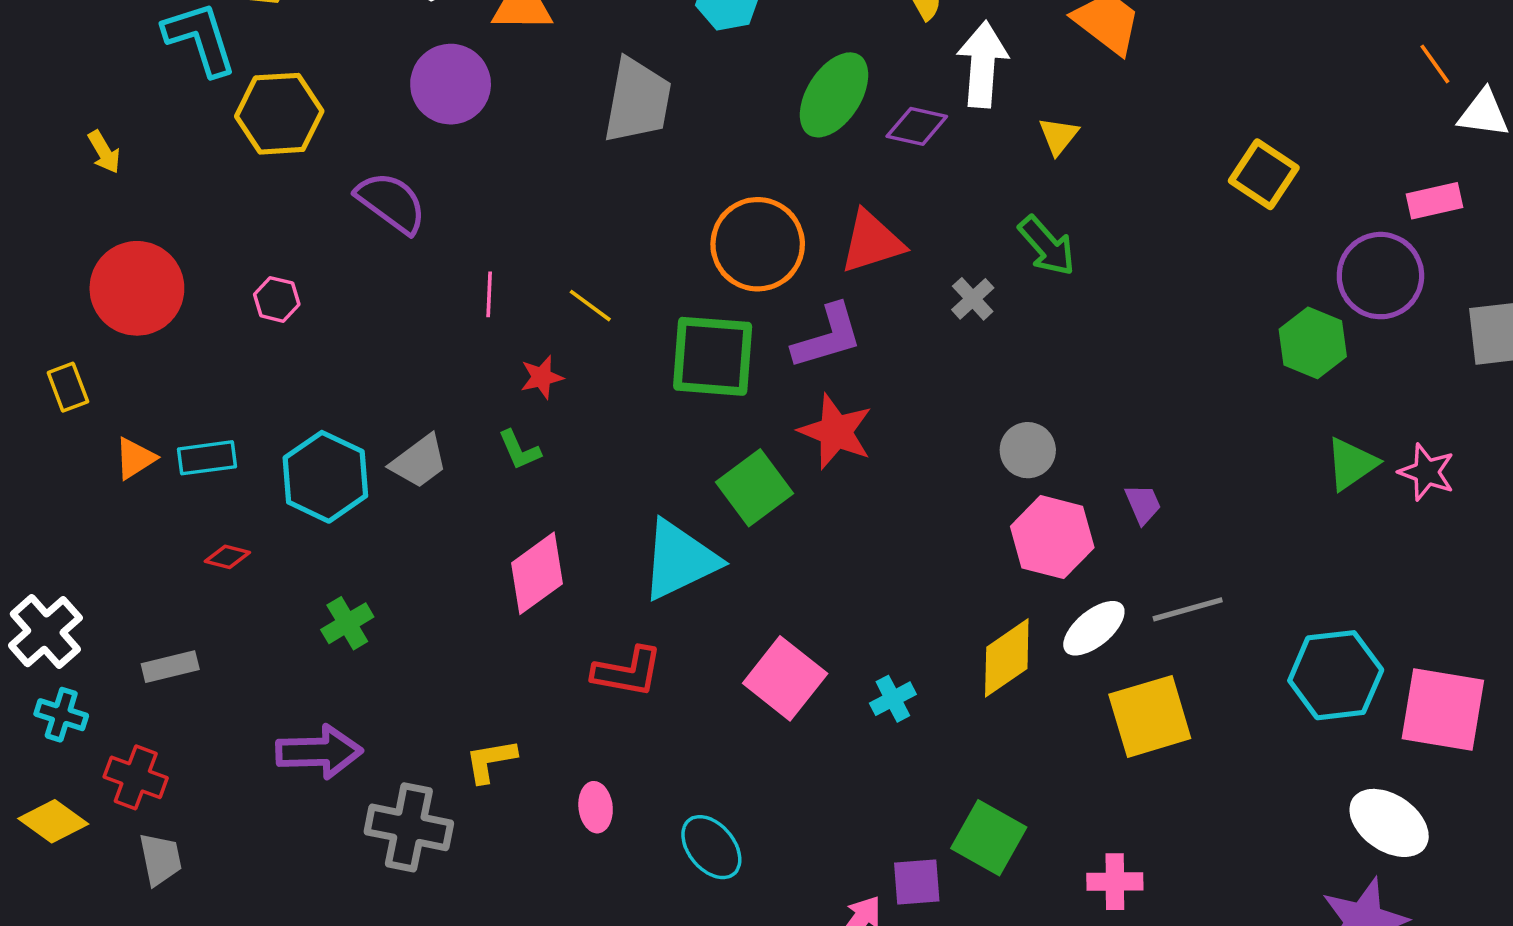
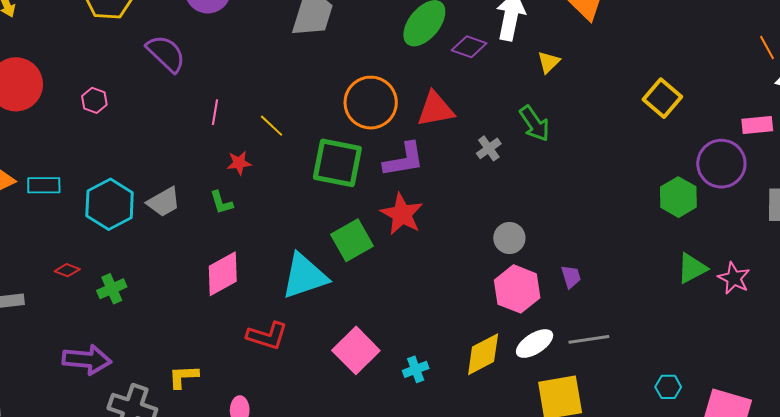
red diamond: (227, 557) -> (67, 270), moved
cyan hexagon: (1336, 675) -> (668, 387), size x0.5

